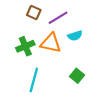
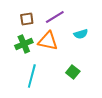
brown square: (34, 12) -> (27, 19), moved, turned -32
cyan semicircle: (75, 36) -> (81, 34), moved

